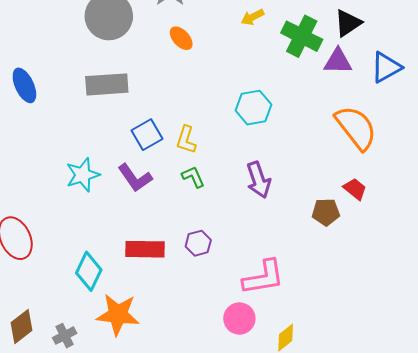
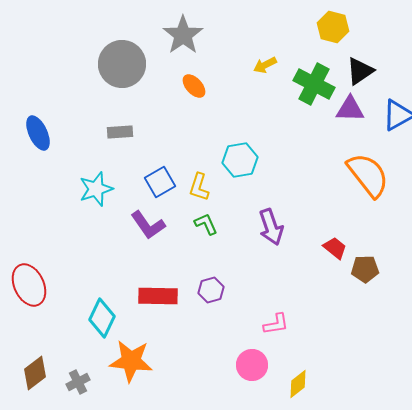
gray rectangle: (107, 84) -> (120, 132), size x0.6
cyan hexagon: (253, 108) -> (240, 160), moved
cyan star: (83, 175) -> (96, 189), moved
red trapezoid: (355, 189) -> (335, 248), moved
brown pentagon: (326, 212) -> (365, 269), moved
pink L-shape: (264, 277) -> (276, 324), size x0.6

